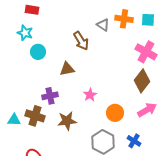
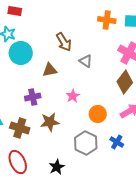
gray triangle: (103, 25) -> (86, 61), moved
cyan circle: (38, 52) -> (21, 53), size x1.5
brown cross: (35, 116) -> (20, 128), moved

